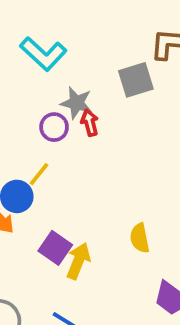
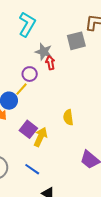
cyan L-shape: (43, 54) -> (27, 24), turned -105
purple circle: (54, 127) -> (30, 74), moved
yellow semicircle: (140, 238) -> (68, 117), moved

